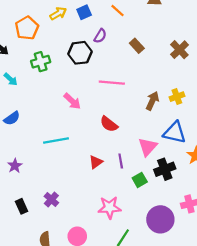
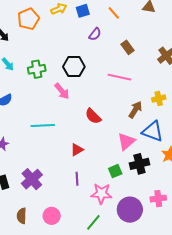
black hexagon: (80, 53) -> (74, 67), moved
green cross: (41, 62) -> (37, 69), moved
pink line: (112, 83) -> (119, 77), moved
brown arrow: (152, 101) -> (135, 110), moved
purple line: (121, 161) -> (77, 179), moved
purple cross: (51, 199) -> (32, 179), size x1.5
pink star: (109, 208) -> (101, 194), moved

